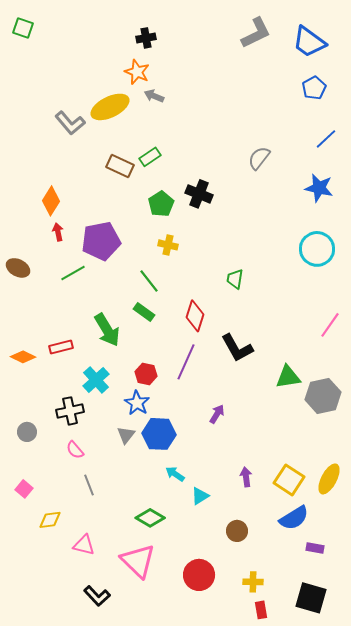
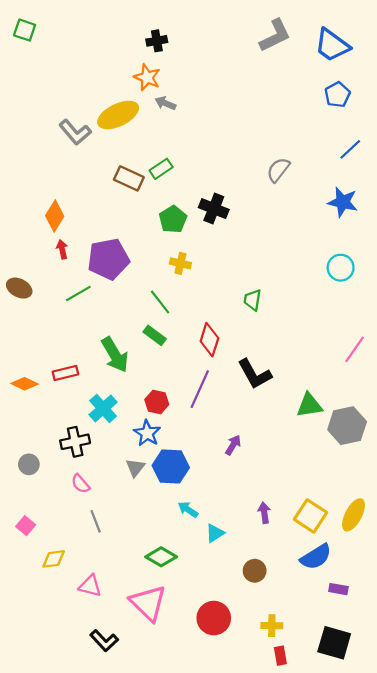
cyan circle: (317, 249) -> (341, 268), size x0.7

